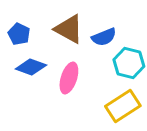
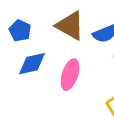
blue diamond: (31, 67) -> (32, 64), turned -32

